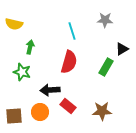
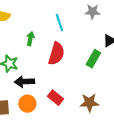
green arrow: (30, 47) -> (30, 39), moved
black arrow: (50, 90) -> (24, 82), moved

